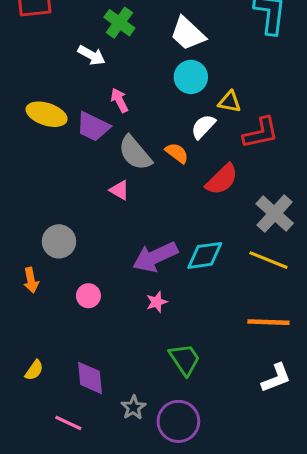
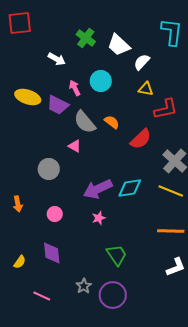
green cross: (119, 23) -> (86, 38), moved
cyan circle: (191, 77) -> (101, 81), moved
white semicircle: (203, 127) -> (142, 62), moved
gray circle: (59, 241) -> (49, 169), moved
purple diamond: (90, 378) -> (52, 253), moved

